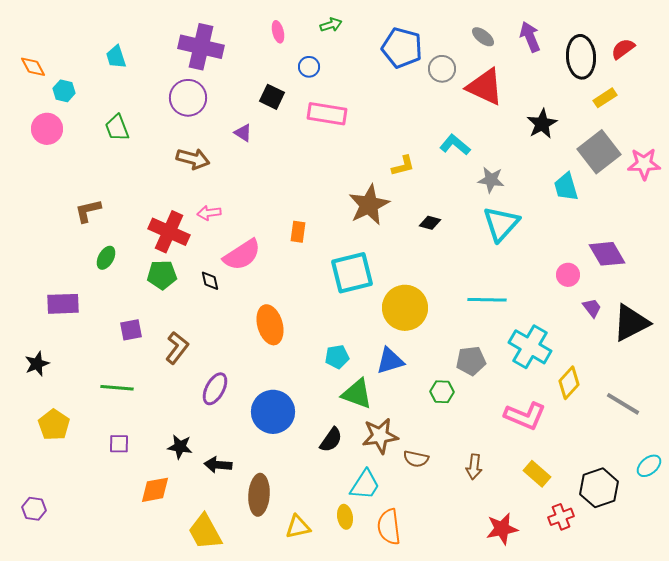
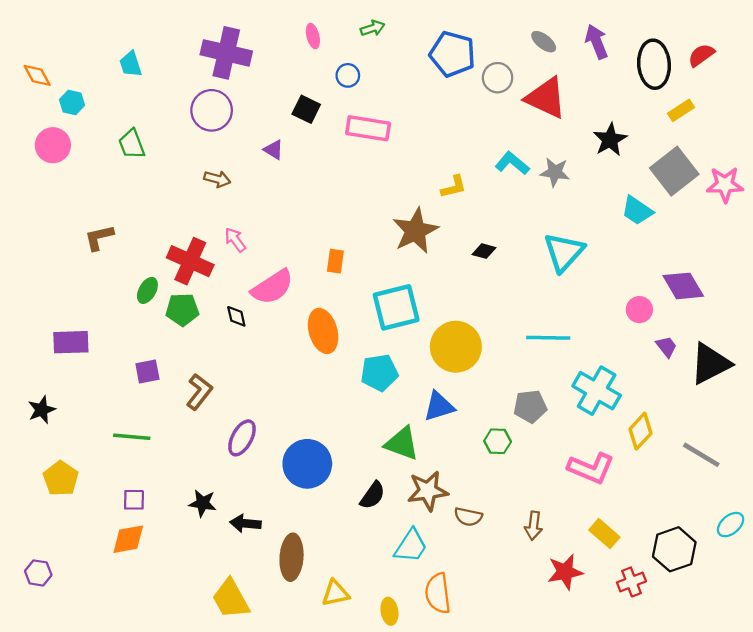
brown arrow: (193, 159) -> (217, 179), size x0.7
gray star: (491, 180) -> (555, 172), moved
cyan trapezoid: (566, 187) -> (637, 211), turned -40
pink arrow: (209, 213) -> (235, 240), turned 60
green ellipse: (106, 258) -> (147, 290), moved
orange ellipse: (270, 325) -> (323, 331), moved
cyan pentagon: (337, 357) -> (379, 373), moved, size x1.4
orange diamond: (155, 490) -> (128, 539), moved
yellow ellipse: (345, 517) -> (389, 611), moved
red star: (502, 529) -> (565, 572), moved

